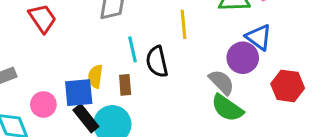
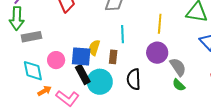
purple circle: (243, 58) -> (157, 53), moved
black semicircle: (157, 62) -> (134, 79), moved
green semicircle: (227, 108) -> (179, 85), size x0.6

